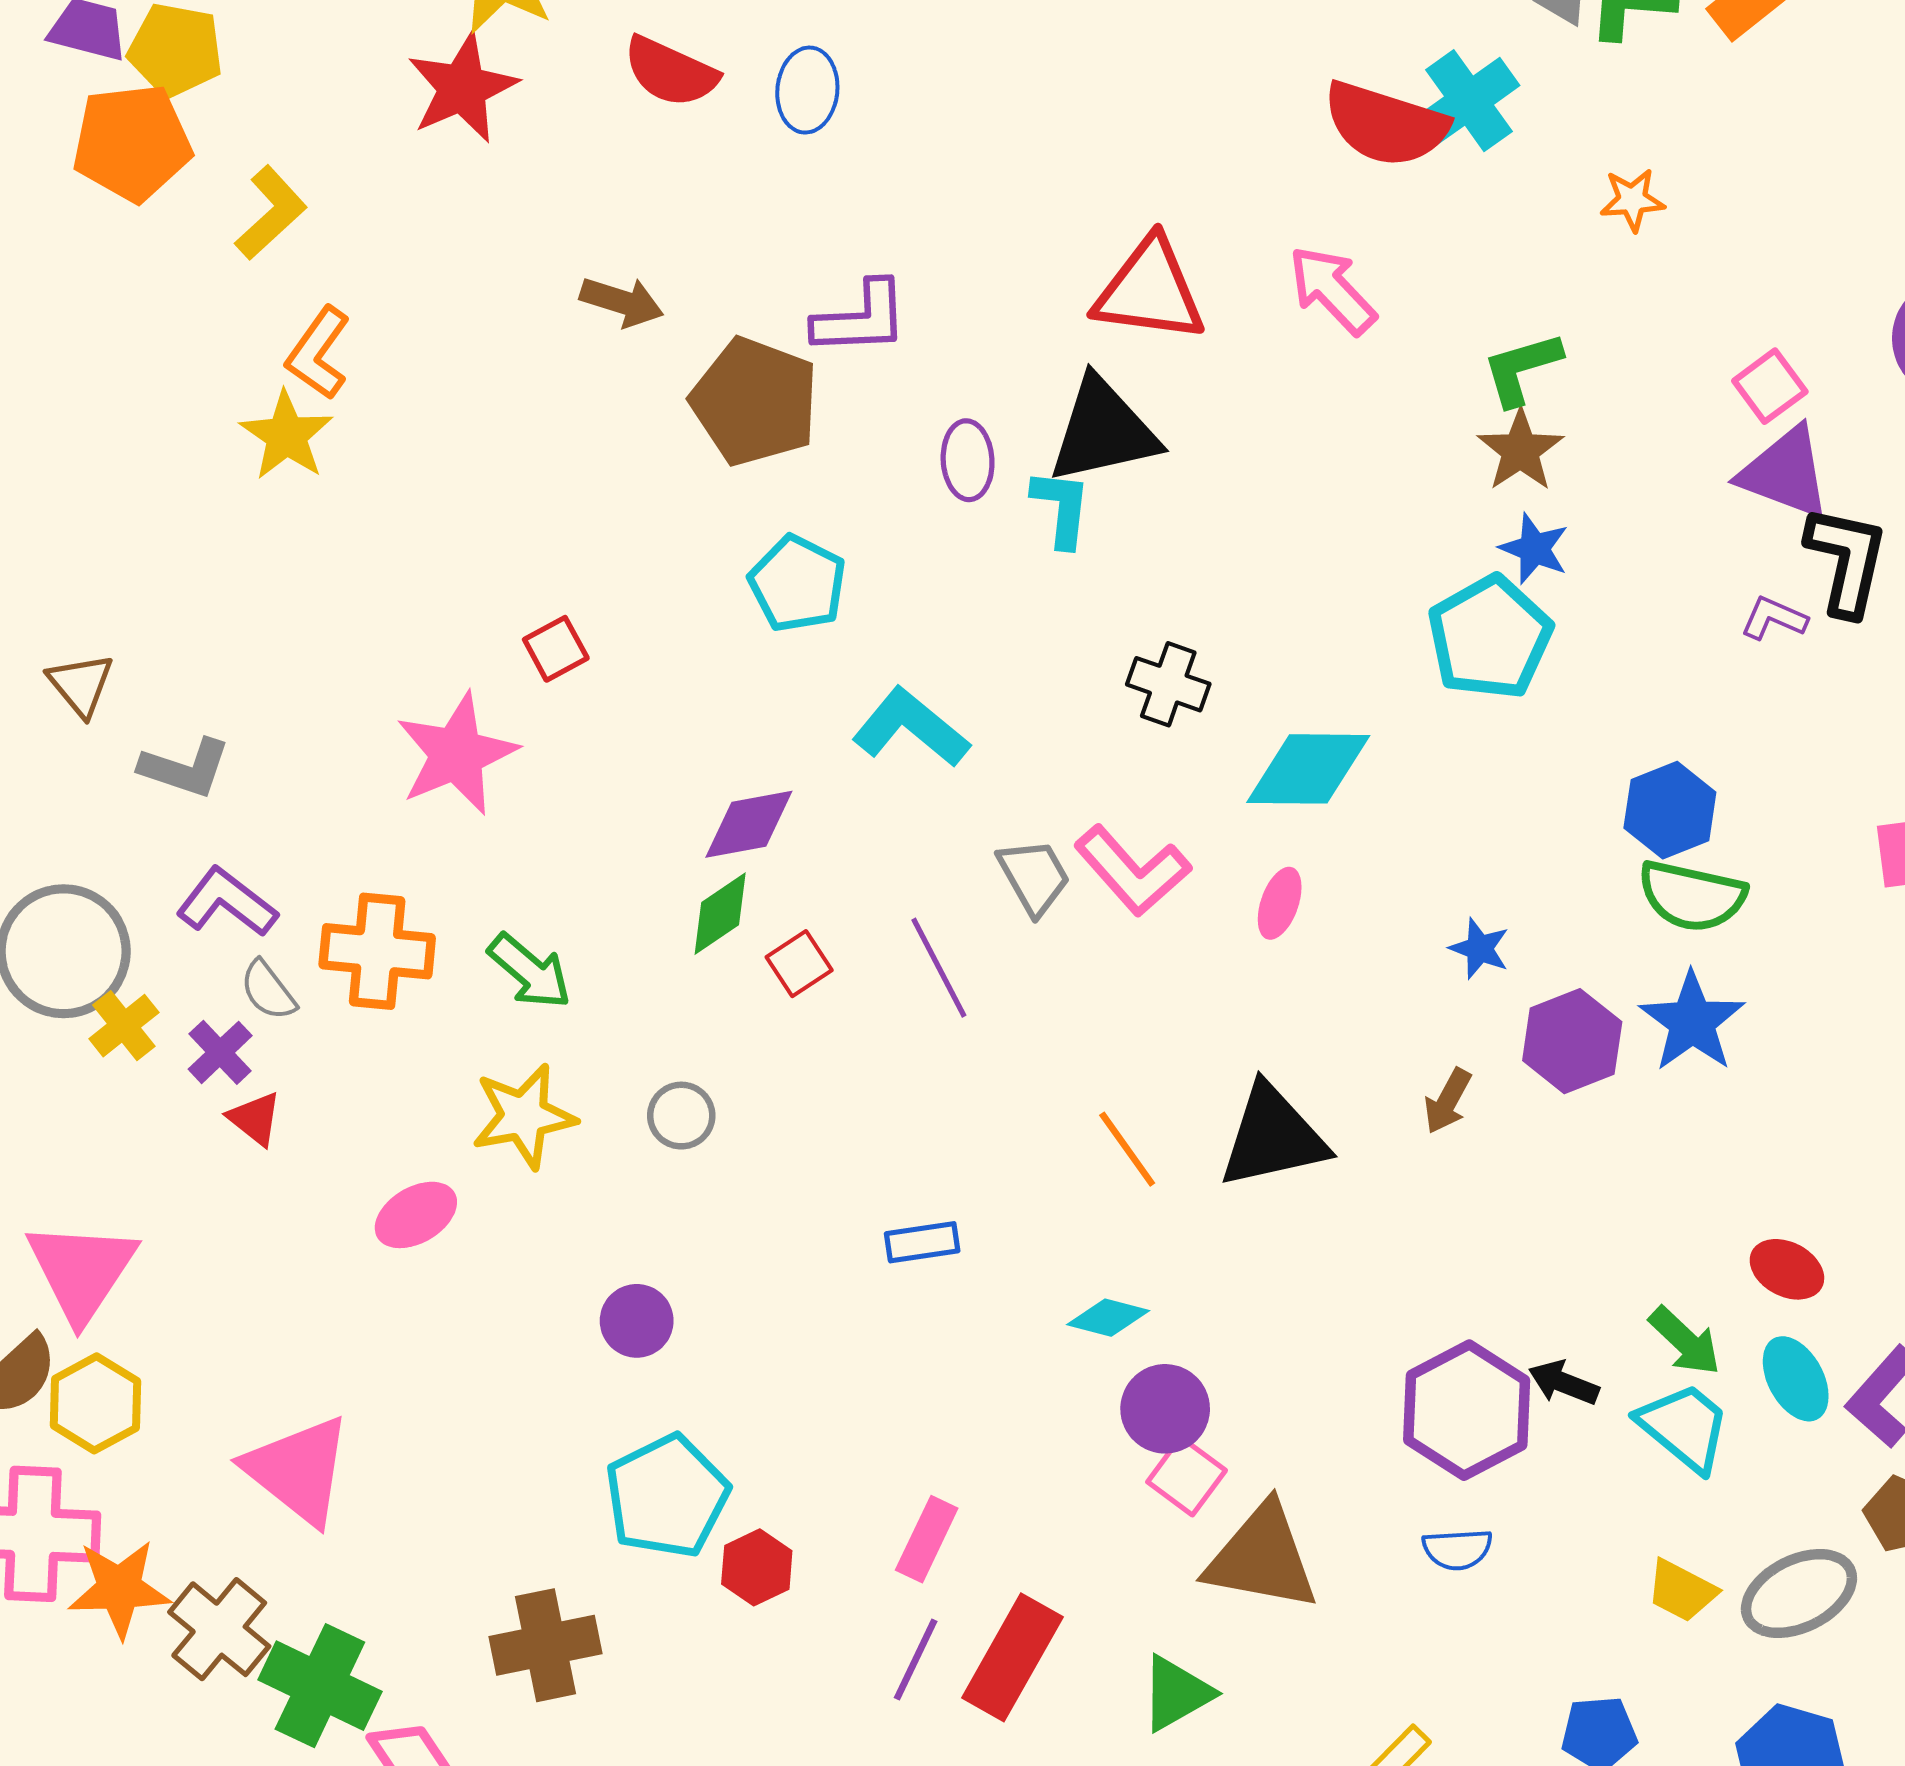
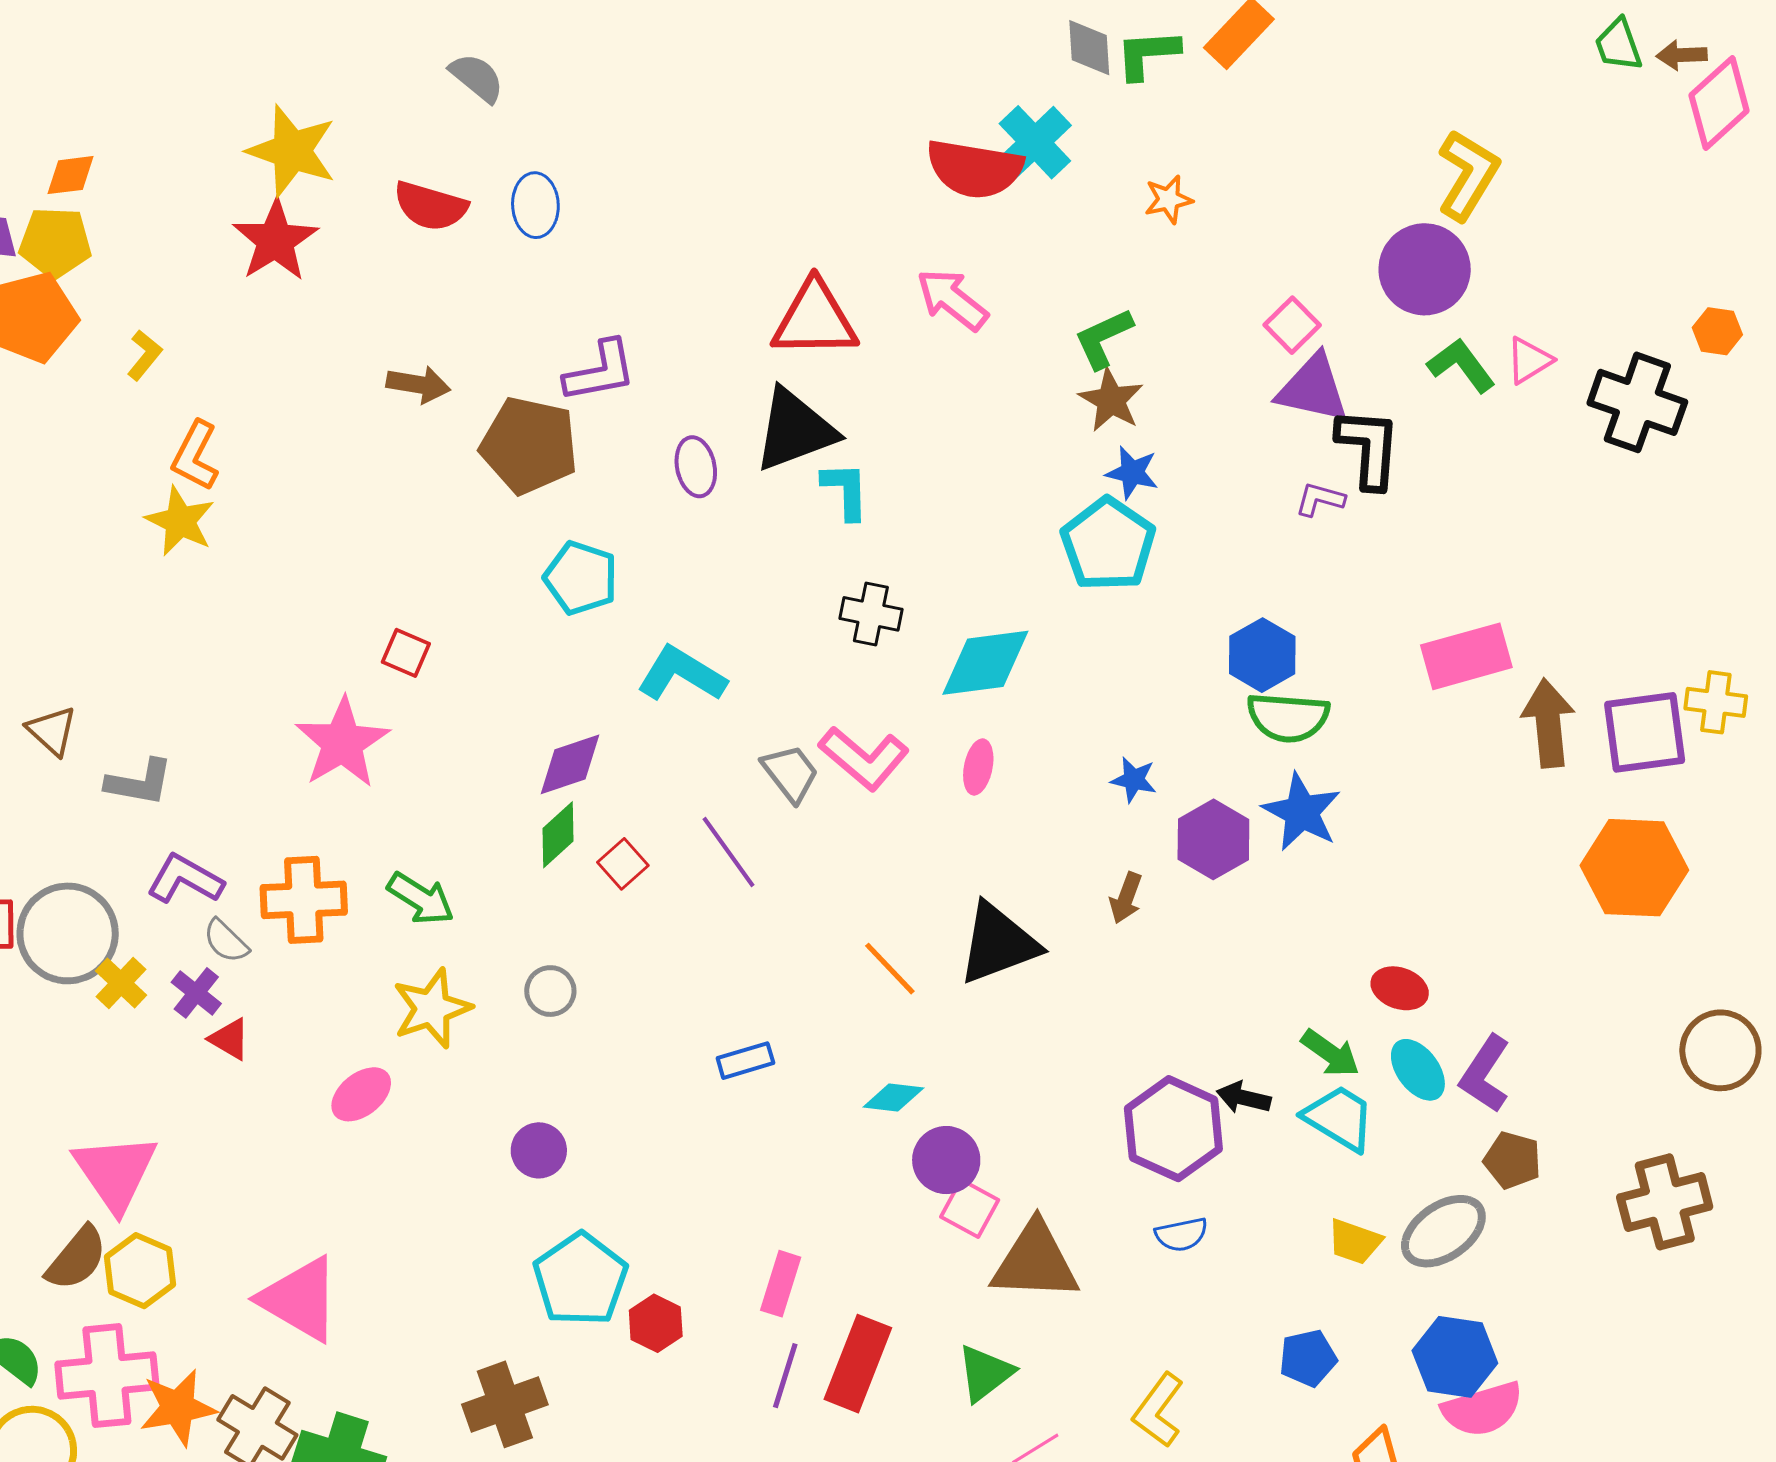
yellow L-shape: (271, 213) -> (144, 355), size x0.7
cyan L-shape: (1061, 508) -> (846, 491), moved
red square: (556, 649) -> (406, 653), turned -30

